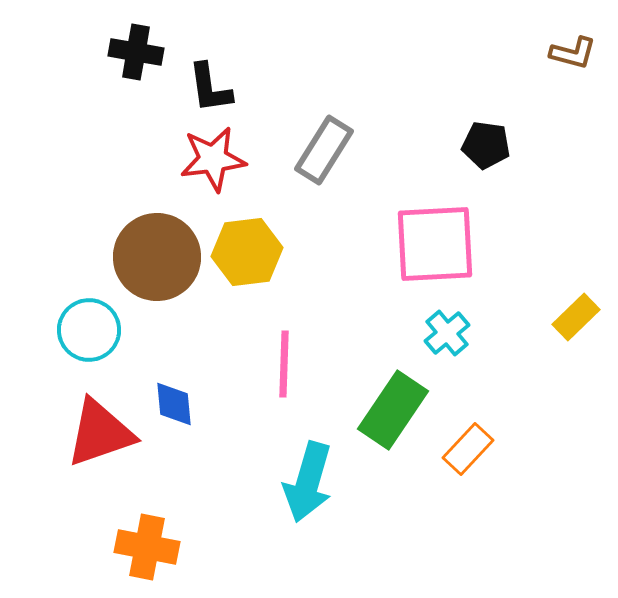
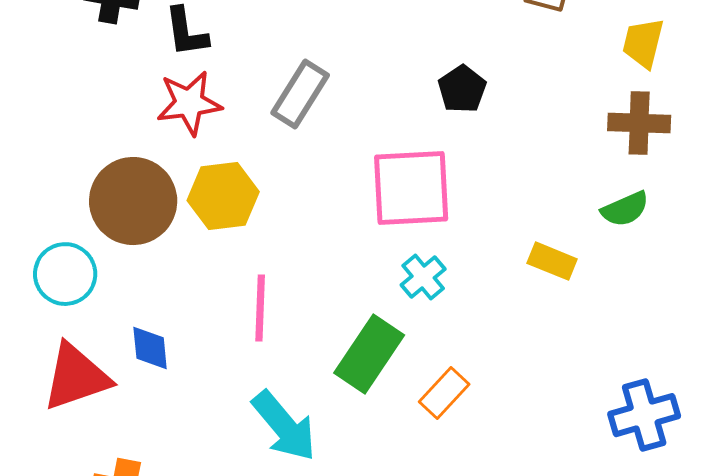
black pentagon: (486, 145) -> (462, 89), turned 30
yellow rectangle: (576, 317) -> (552, 261), turned 66
cyan arrow: (308, 482) -> (284, 426), turned -56

